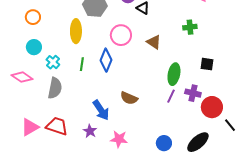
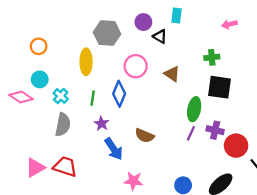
black square: (207, 64) -> (219, 87), moved, size x1.6
pink diamond: (22, 77) -> (21, 97), moved
purple star: (90, 131) -> (101, 124), moved

